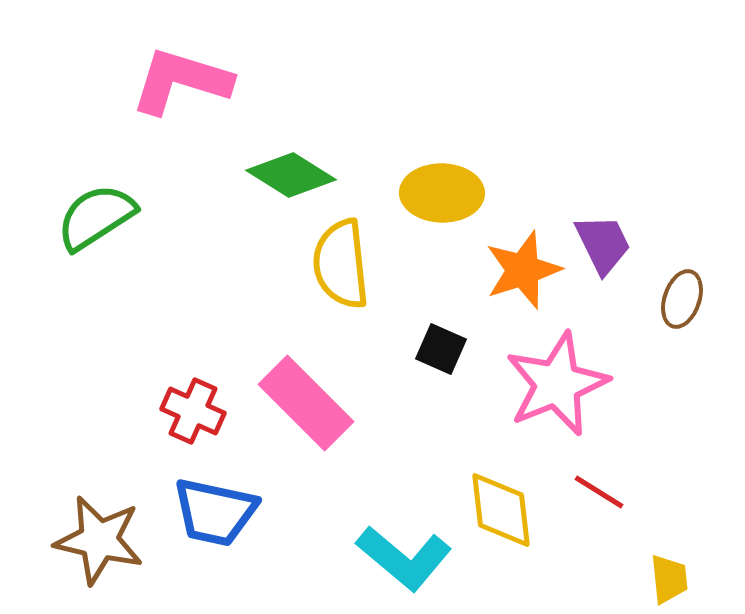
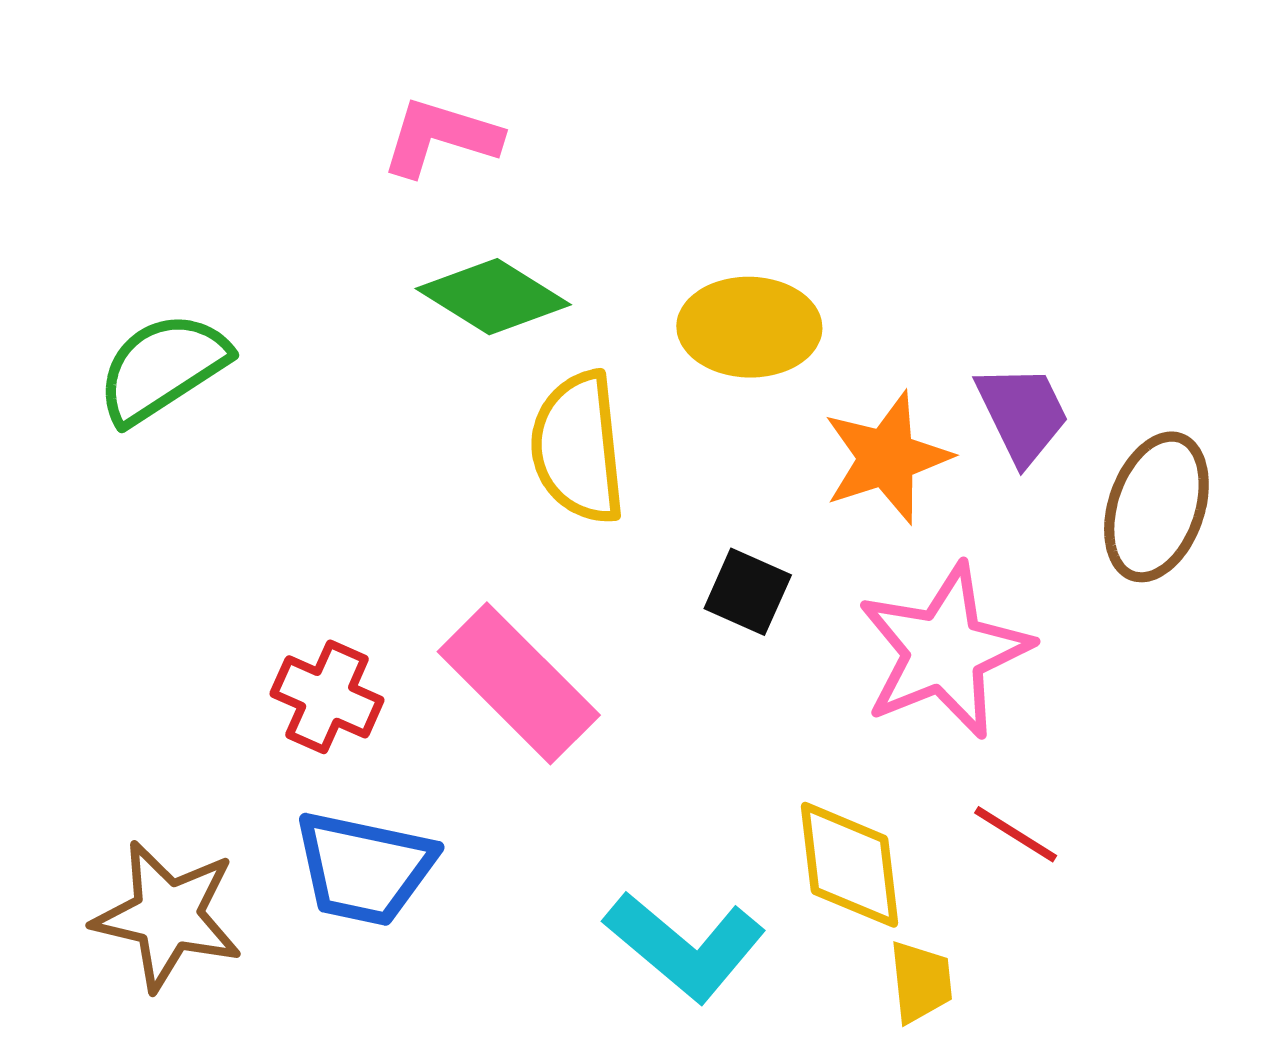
pink L-shape: (181, 81) -> (441, 137), moved, size x0.7
brown ellipse: (682, 299) -> (1156, 507), size x1.5
yellow trapezoid: (669, 579) -> (921, 982), moved

